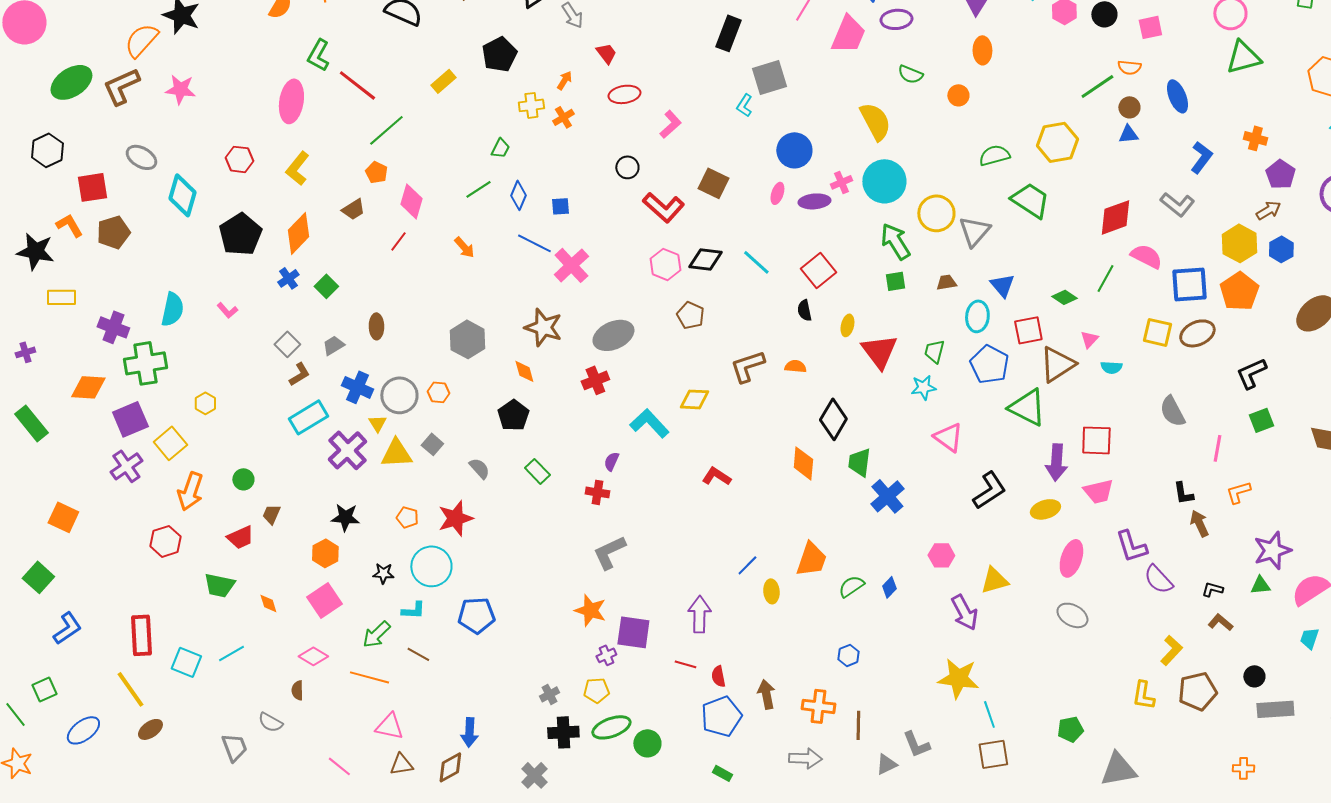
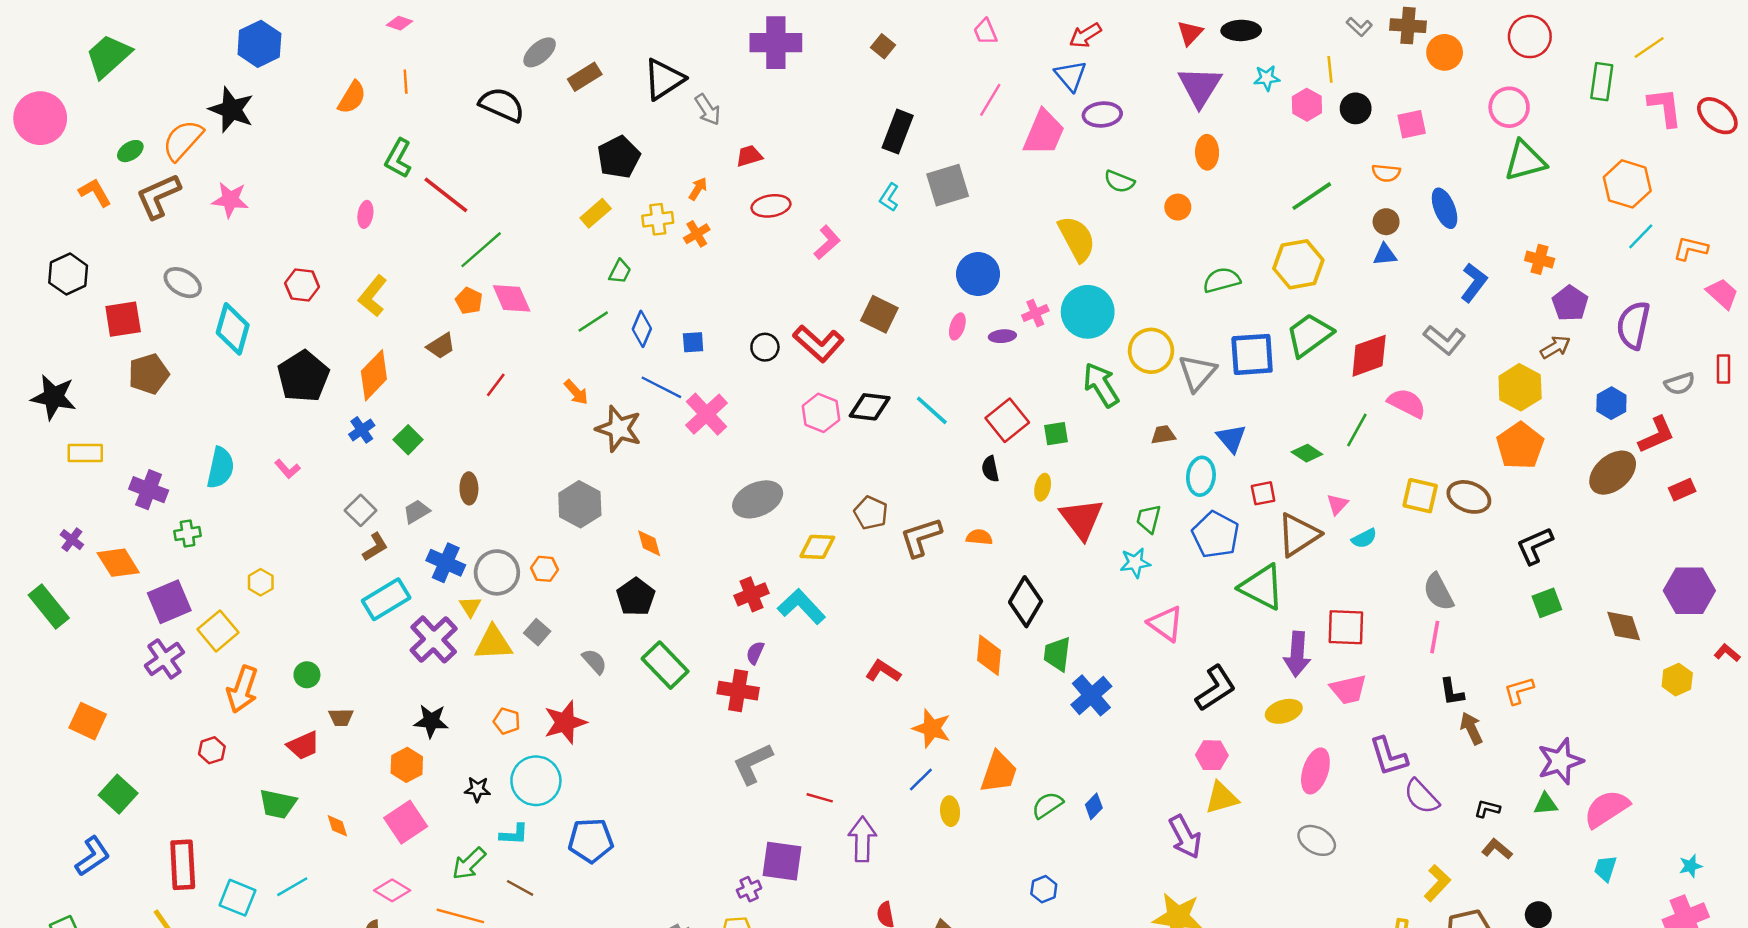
red trapezoid: (606, 53) -> (749, 156), turned -70
yellow rectangle: (443, 81) -> (596, 213), moved
green ellipse: (71, 82) -> (130, 151), moved, size x0.5
green line: (1097, 86) -> (1312, 196), moved
pink ellipse: (291, 101) -> (365, 214), size x0.5
cyan L-shape: (744, 105) -> (889, 197), moved
black circle: (627, 167) -> (765, 347), moved
green trapezoid: (1030, 200) -> (1309, 335), moved, turned -69
pink diamond: (411, 201) -> (512, 298), moved, turned -40
purple ellipse: (814, 201) -> (1002, 336), size x0.7
orange L-shape: (69, 225) -> (95, 192), moved
blue hexagon: (1281, 249) -> (1611, 403), moved
green square: (895, 281) -> (1056, 434), moved
blue square: (1189, 284) -> (1252, 354), moved
brown pentagon: (690, 315) -> (871, 513), moved
brown star: (543, 327) -> (619, 429), moved
red square: (1028, 330) -> (1263, 493), size x0.7
brown ellipse: (1197, 333) -> (1469, 497), turned 44
purple cross: (25, 352) -> (72, 540), moved, turned -36
green cross: (145, 363) -> (188, 533), size x0.5
cyan semicircle: (1111, 367) -> (1364, 538), turned -30
red cross: (595, 380) -> (752, 594), moved
orange diamond: (88, 387) -> (118, 563), turned 54
yellow diamond: (694, 399) -> (817, 547), moved
pink line: (1217, 448) -> (1435, 637), moved
green rectangle: (537, 471) -> (665, 665), size x1.5
red cross: (597, 492) -> (738, 691), size x1.4
brown trapezoid: (271, 514) -> (341, 717), turned -115
red hexagon: (165, 541) -> (212, 750), size x0.7
pink hexagon: (941, 555) -> (1212, 755), moved
green square: (38, 577) -> (118, 794), moved
orange star: (590, 610) -> (932, 728), moved
red line: (685, 664) -> (820, 798), moved

